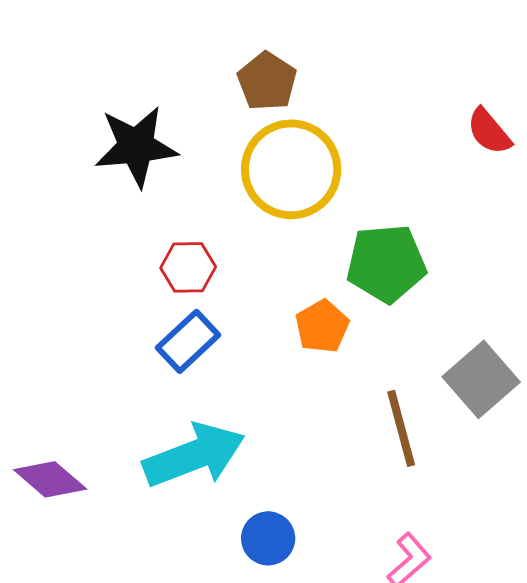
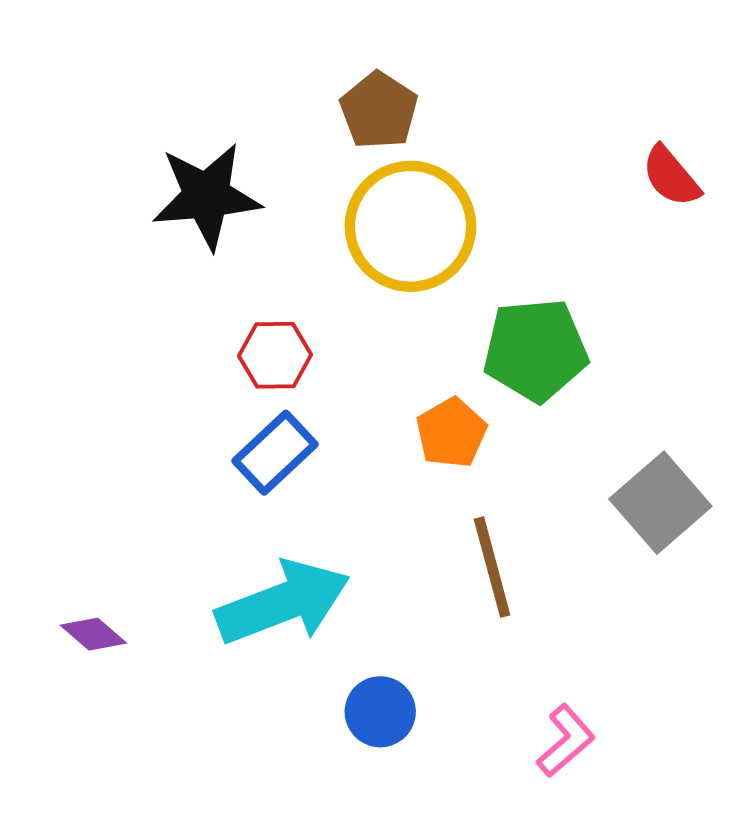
brown line: (401, 428) -> (492, 567), moved
purple diamond: (50, 479) -> (93, 634), size x0.7

